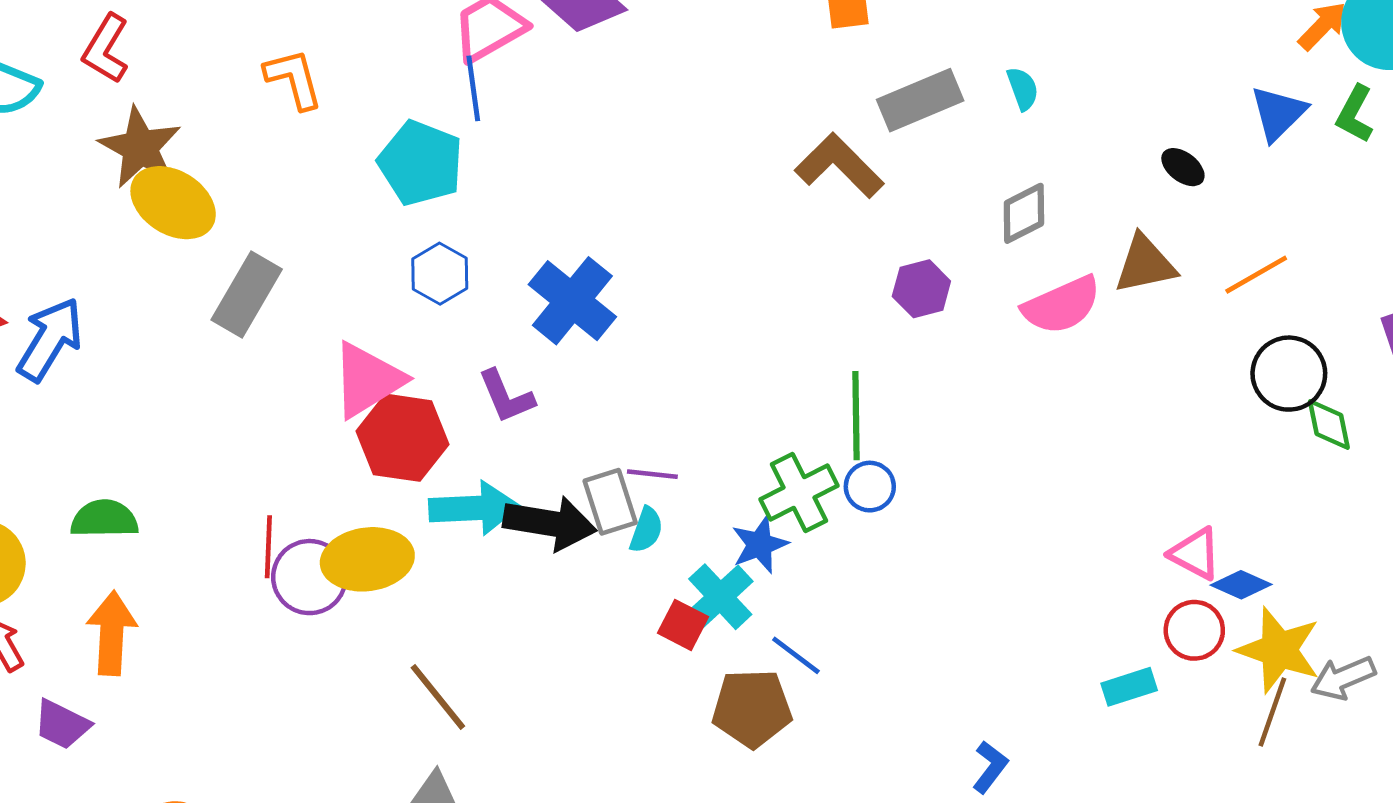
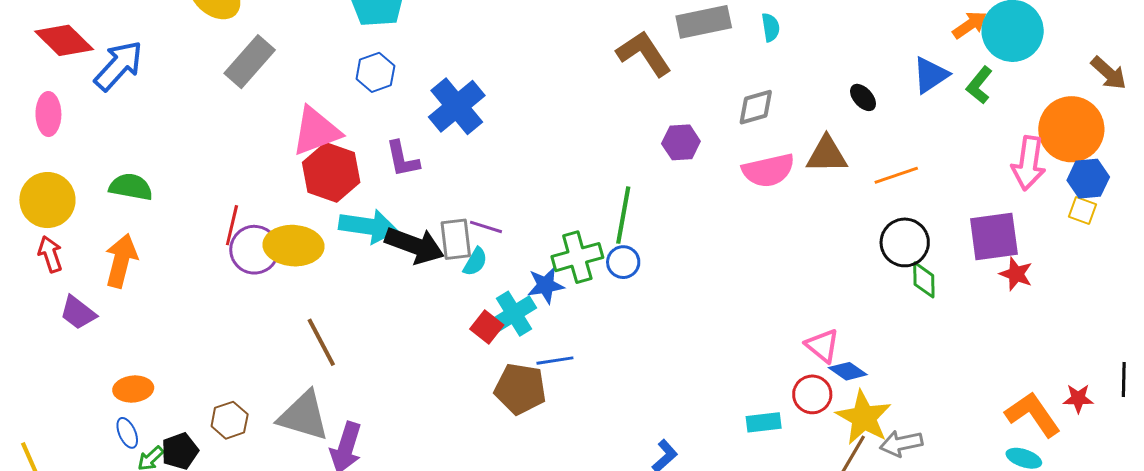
blue line: (796, 655) -> (555, 361), turned -57

